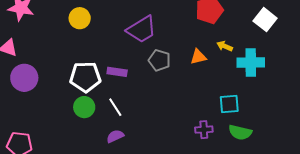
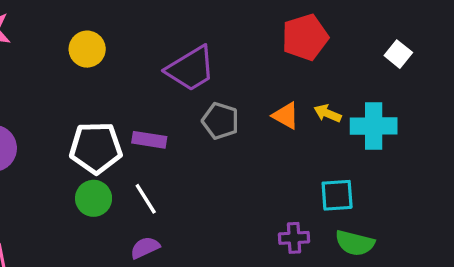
white square: (265, 20) -> (398, 54), size x0.7
yellow arrow: (225, 46) -> (328, 113), moved
orange triangle: (198, 57) -> (286, 116), turned 42

